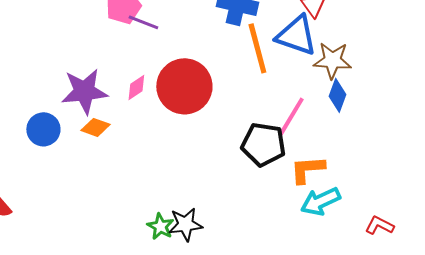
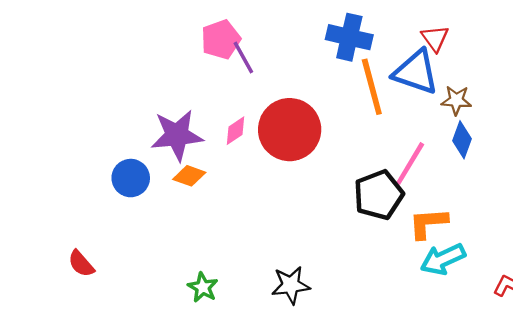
purple line: (143, 22) -> (243, 57), turned 40
brown star: (332, 60) -> (456, 100), size x0.7
black pentagon: (263, 144) -> (379, 195), turned -30
green star: (160, 226) -> (203, 287), moved

